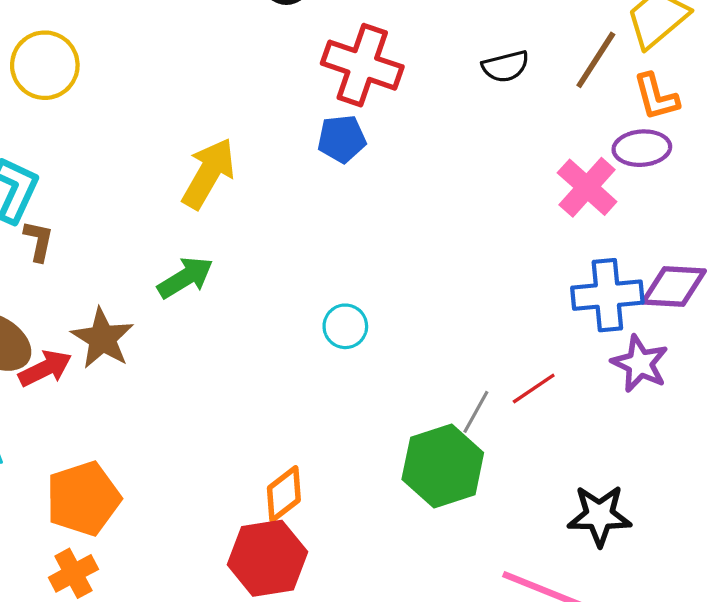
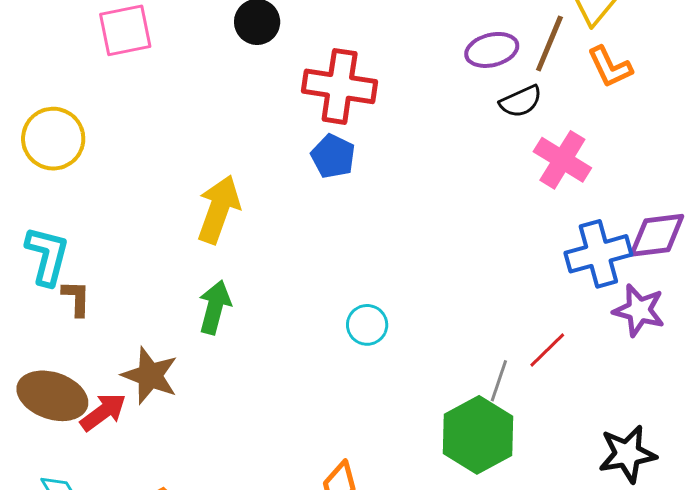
black semicircle: (505, 66) -> (521, 101), moved
blue pentagon: (342, 139) -> (333, 156), turned -30
purple ellipse: (642, 148) -> (492, 50), moved
green arrow: (185, 278) -> (215, 307), turned -34

